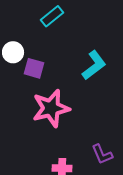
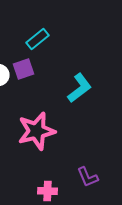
purple square: (34, 68) -> (24, 69), moved, turned -35

